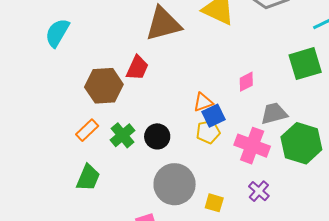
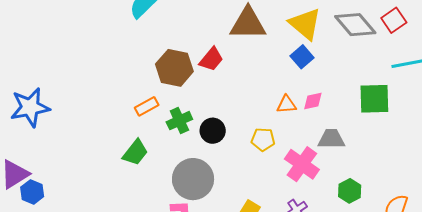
orange triangle: (203, 102) -> (286, 105), moved
blue square: (214, 116) -> (302, 57), moved, turned -30
green hexagon: (301, 143) -> (350, 191), moved, size x0.6
gray circle: (175, 184) -> (193, 179), moved

